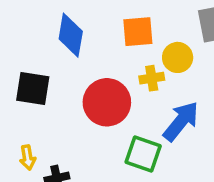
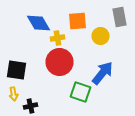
blue diamond: (71, 35) -> (38, 23), turned -40
yellow cross: (152, 78) -> (58, 38), moved
black square: (33, 89) -> (16, 70), moved

